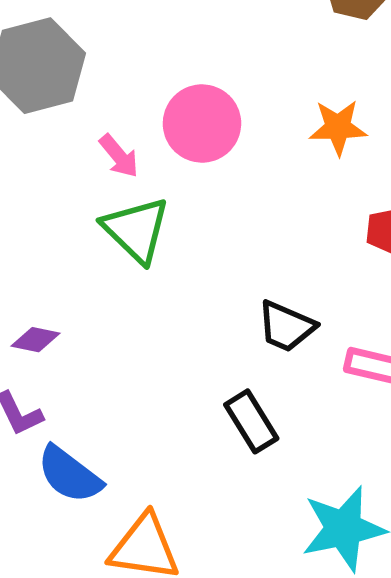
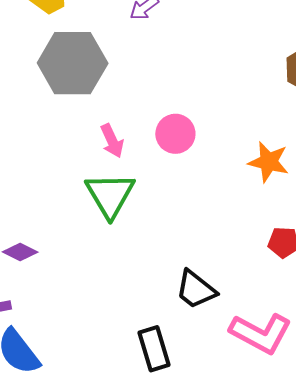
pink circle: (202, 123) -> (175, 134), size x0.7

